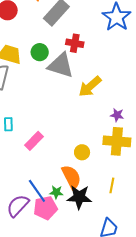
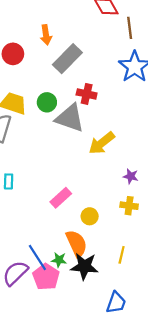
pink rectangle: (34, 141) -> (61, 198), moved
yellow cross: (117, 141) -> (129, 206), size x0.6
pink pentagon: (45, 208) -> (46, 277), turned -30

